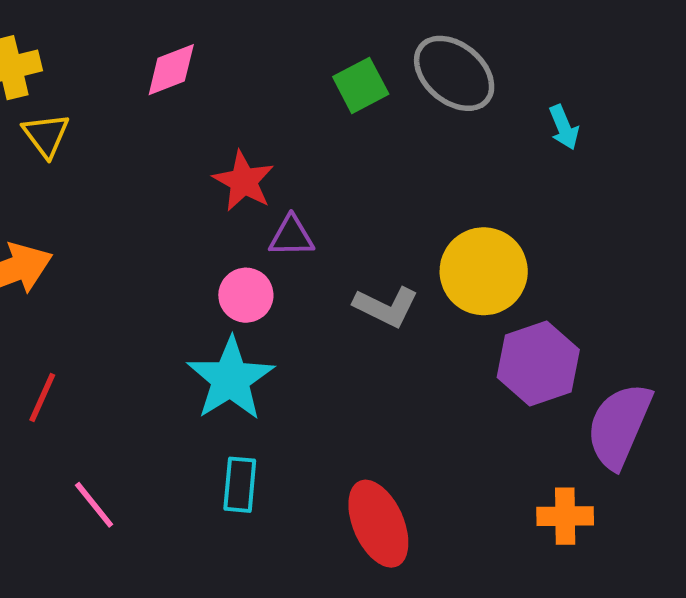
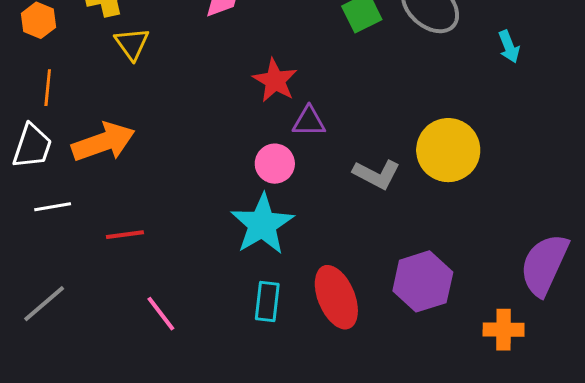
purple hexagon: (538, 363) -> (423, 281), moved
red line: (42, 397) -> (125, 235), turned 57
red ellipse: (378, 524) -> (336, 297), moved

